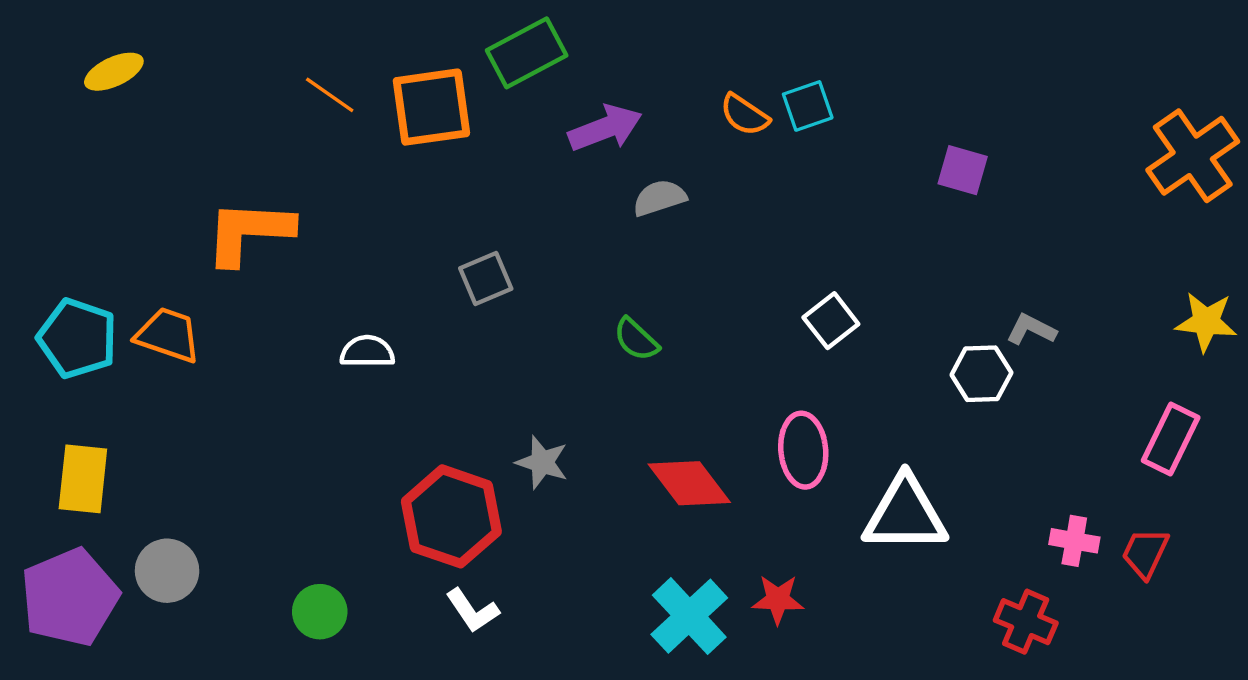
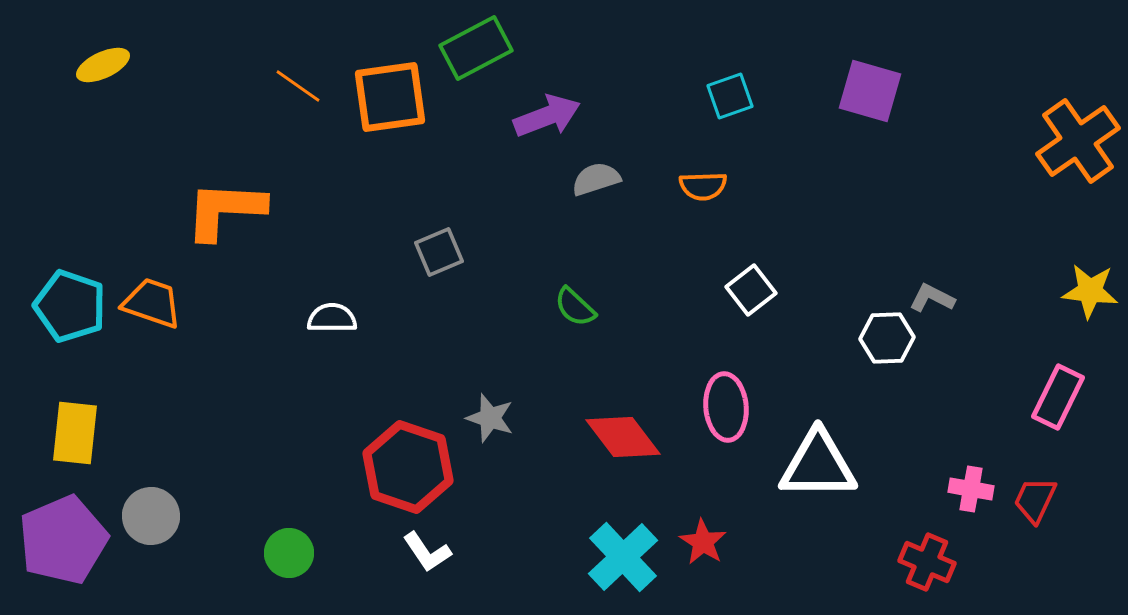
orange semicircle: (745, 115) -> (703, 186), moved, turned -36
purple square: (963, 170) -> (870, 91), moved, size x1.4
red star: (778, 599) -> (703, 542), turned 30

